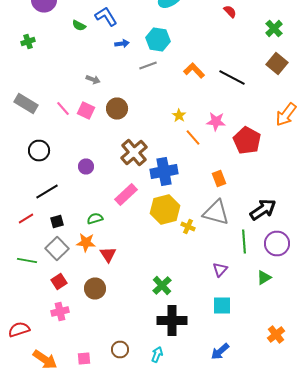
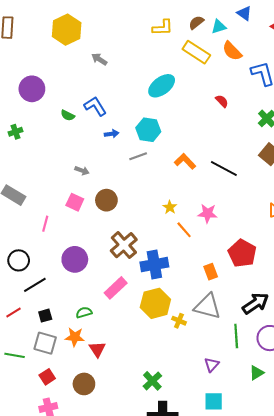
pink line: (63, 108) -> (45, 224), moved, turned 56
red pentagon: (247, 140) -> (242, 253), moved
black circle: (39, 150) -> (19, 260), moved
purple circle: (86, 166) -> (75, 259), size x1.6
gray square: (57, 248) -> (45, 343), turned -30

